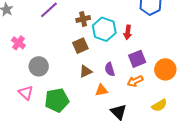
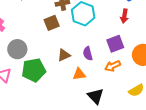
red arrow: (128, 32) -> (124, 16), moved
brown square: (80, 46) -> (52, 23), moved
green pentagon: (57, 100) -> (34, 70), moved

